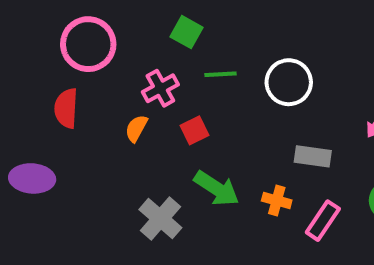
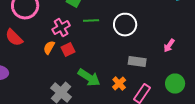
red semicircle: (66, 108) -> (14, 38), turned -48
red square: (194, 130) -> (68, 50), moved
orange cross: (277, 201) -> (119, 84), turned 32

